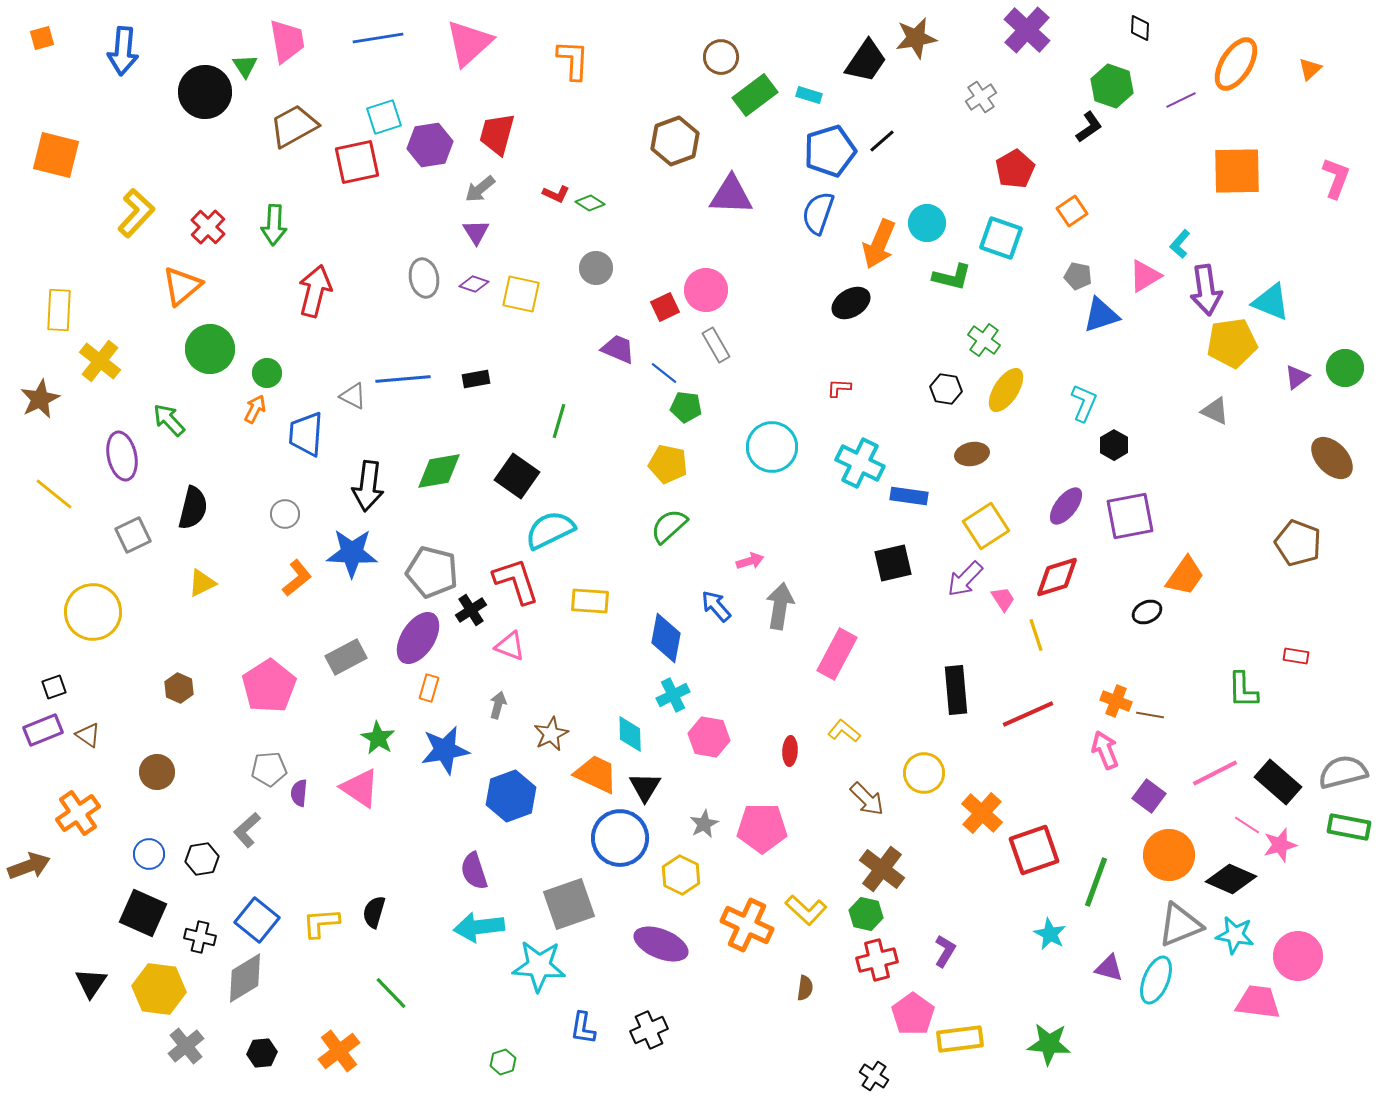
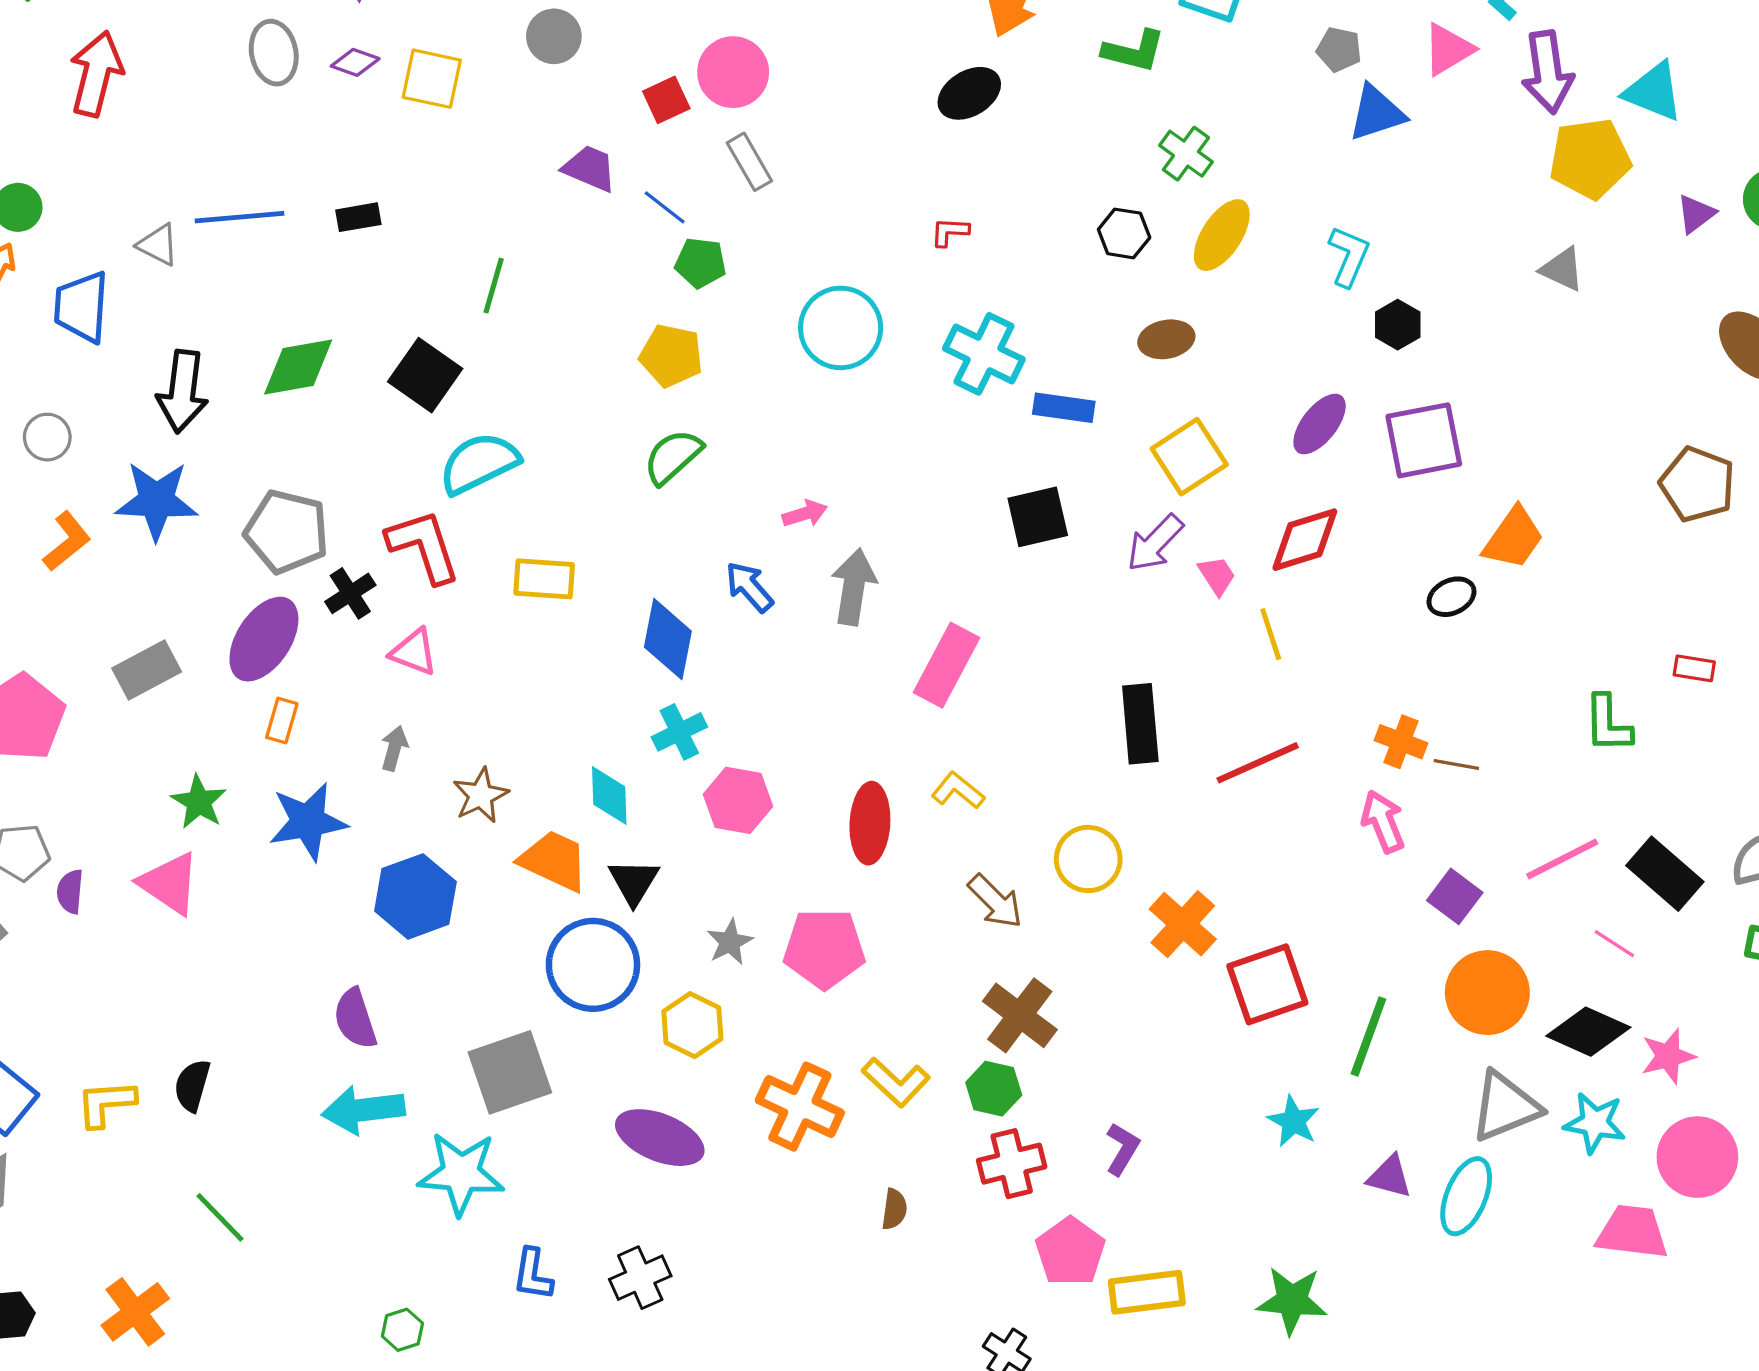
red ellipse: (790, 751) -> (870, 823), size x1.6
pink star: (1280, 845) -> (1668, 1056), moved

